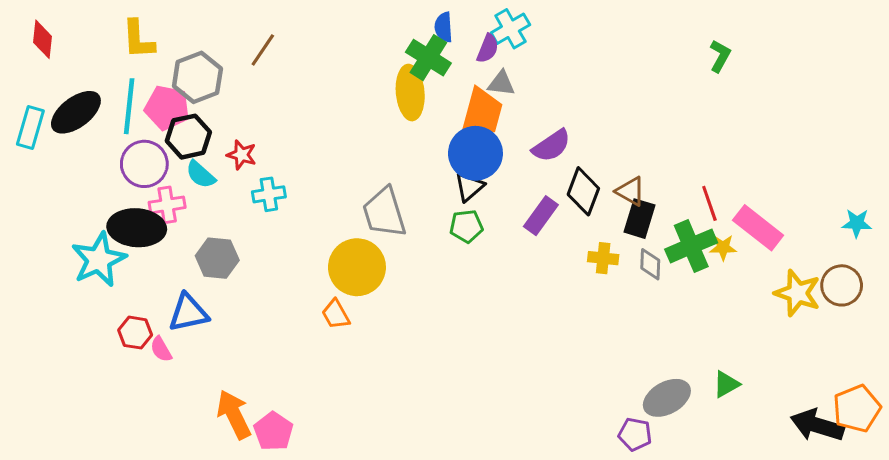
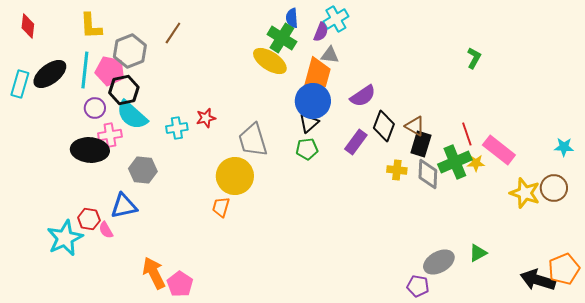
green L-shape: (720, 56) -> (474, 58), moved
yellow ellipse: (410, 93) -> (270, 61), turned -52
red star: (242, 155) -> (206, 118), moved, turned -30
purple circle: (144, 164) -> (95, 108), size x0.7
cyan semicircle: (201, 175) -> (132, 115), size x1.6
cyan star: (99, 260) -> (65, 238), moved
gray diamond: (650, 264) -> (428, 174), size x1.4
orange trapezoid: (336, 314) -> (221, 207), turned 45

